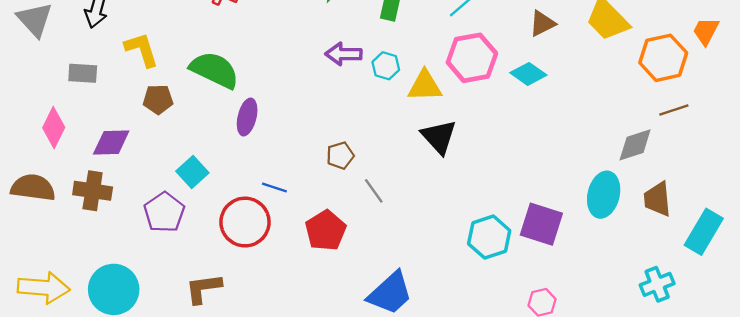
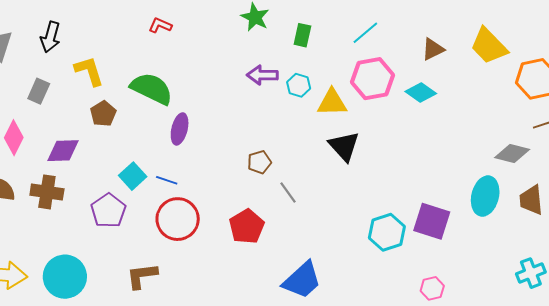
gray rectangle: (83, 73) -> (39, 91), turned -70
brown pentagon: (158, 99) -> (103, 114), turned -30
gray diamond: (635, 145) -> (512, 153), turned 32
blue line: (274, 187) -> (167, 180), moved

